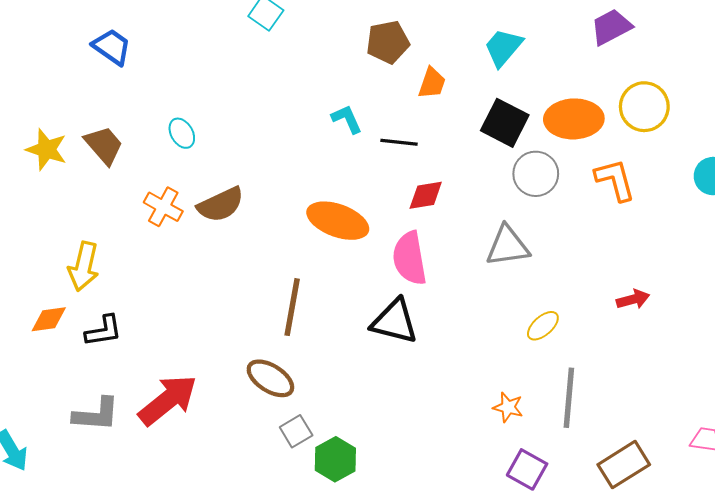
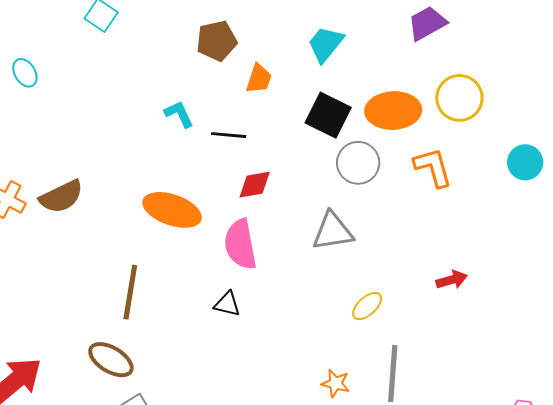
cyan ellipse: (182, 133) -> (25, 73), moved
black triangle: (395, 321) -> (227, 304), size x0.6

